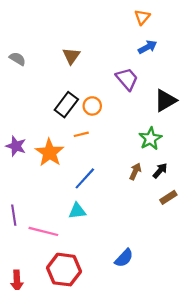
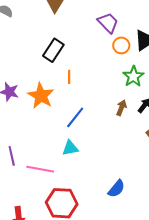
orange circle: (92, 106) -> (121, 45), moved
orange line: (81, 134) -> (69, 77), turned -72

